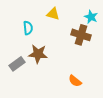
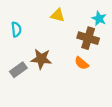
cyan semicircle: (28, 28) -> (16, 29), moved
orange semicircle: (75, 81) -> (82, 63), moved

